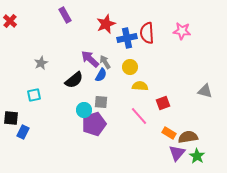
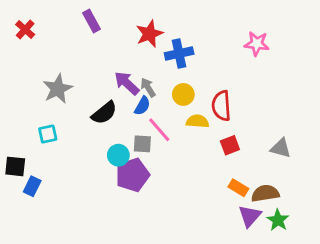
red cross: (10, 21) -> (25, 29), moved
red semicircle: (147, 33) -> (221, 106), moved
gray star: (41, 63) -> (58, 89), size x1.5
gray triangle: (205, 91) -> (281, 148), moved
pink line: (139, 116) -> (159, 130), moved

